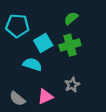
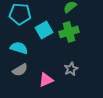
cyan semicircle: (32, 64) -> (19, 48), moved
gray semicircle: (17, 99) -> (20, 70), moved, turned -70

